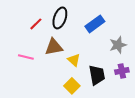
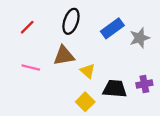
red line: (36, 24) -> (27, 27), moved
gray star: (118, 45) -> (140, 38), moved
black trapezoid: (97, 75) -> (115, 89), turned -75

